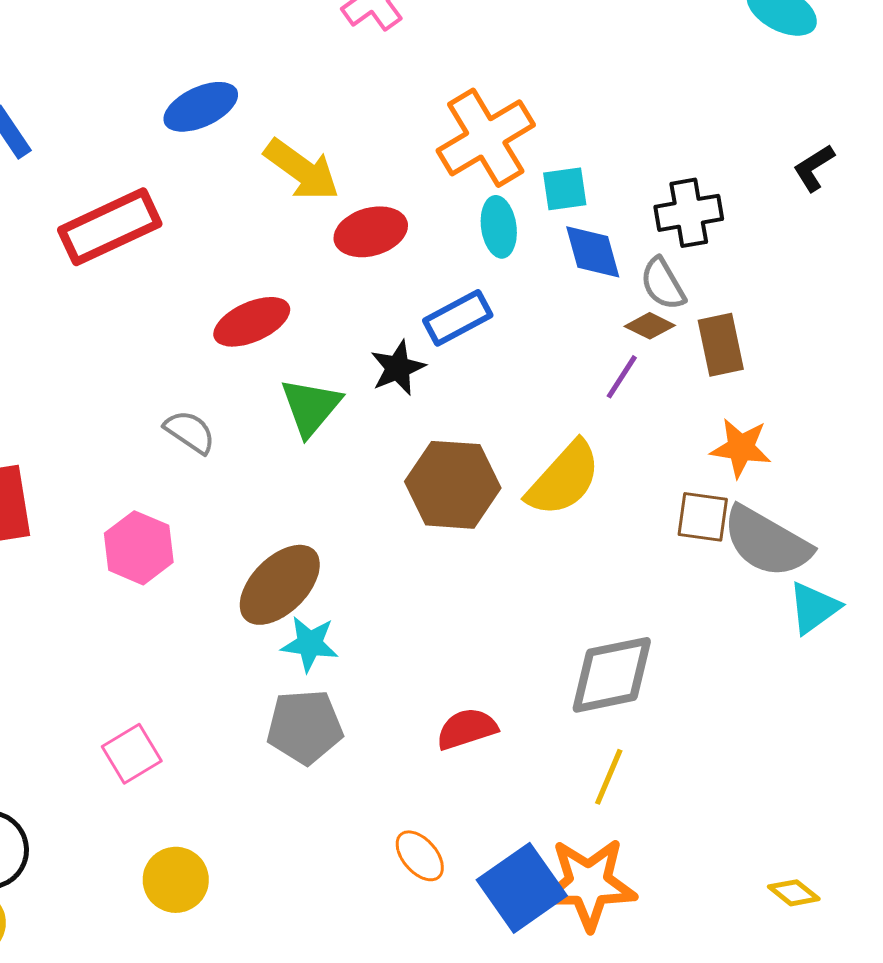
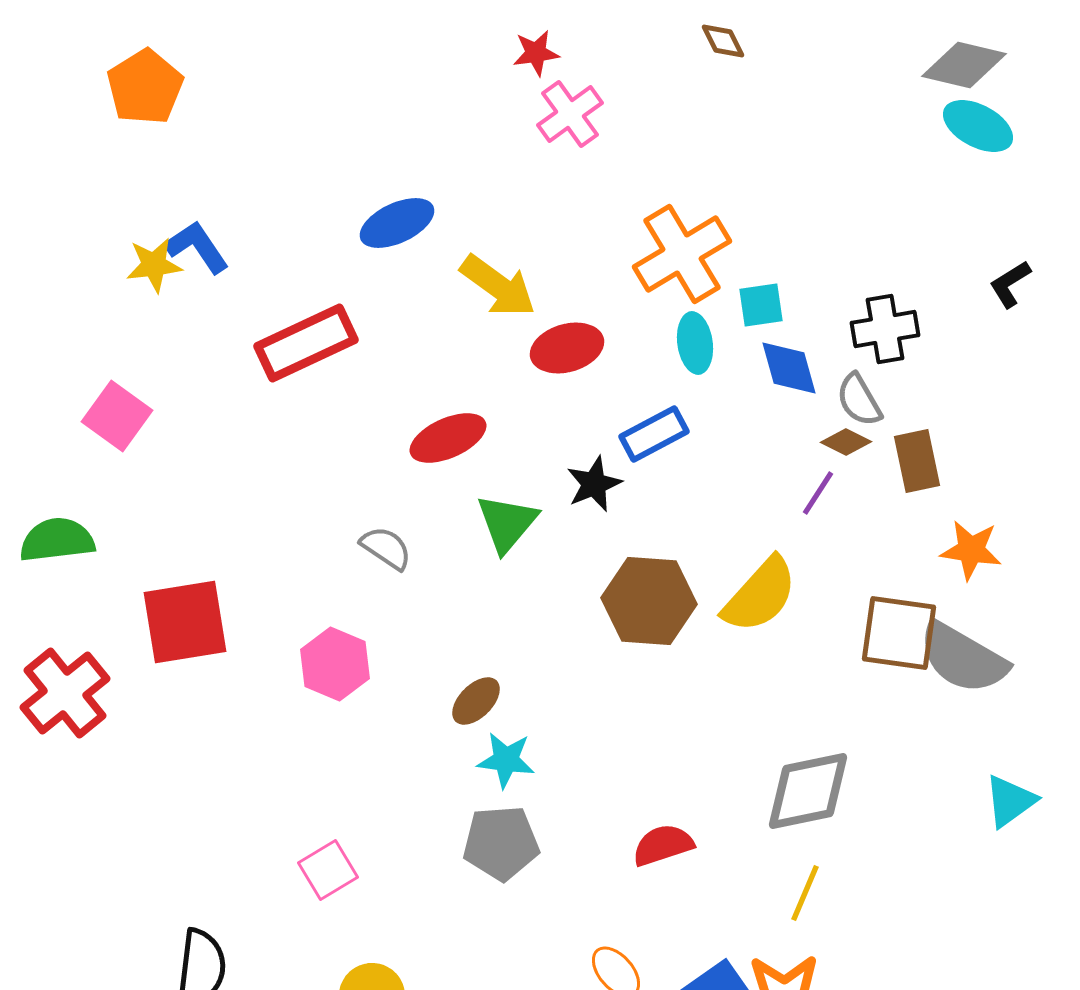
orange star: (741, 448) -> (971, 550), moved
brown square: (703, 517) -> (899, 633), size x1.5
brown ellipse: (280, 585) -> (476, 701), size x0.6
cyan triangle: (814, 608) -> (1010, 801), moved

